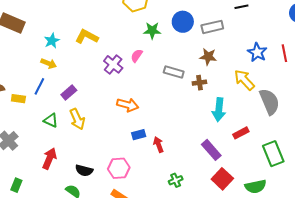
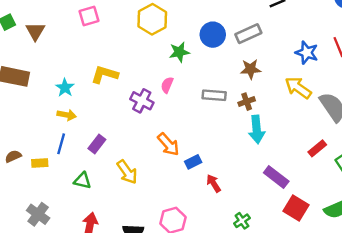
orange arrow: (128, 105) -> (168, 144), turned 45
cyan arrow: (219, 110) -> (257, 129), moved
yellow arrow: (77, 119) -> (127, 172), moved
red rectangle: (241, 133) -> (317, 148), moved
blue rectangle: (139, 135) -> (193, 162), moved

